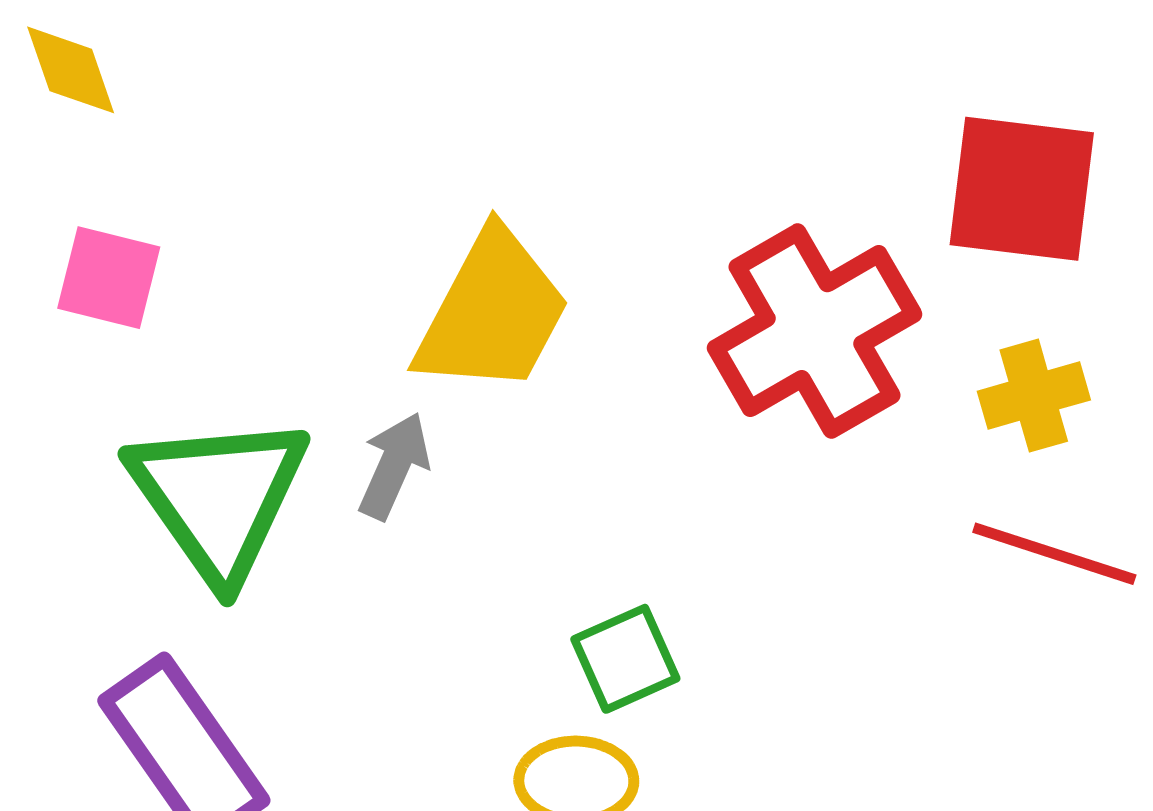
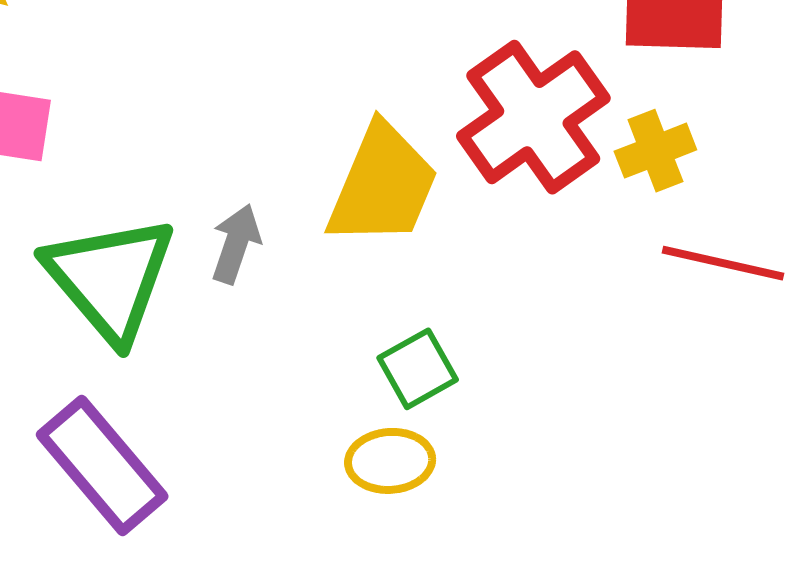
yellow trapezoid: (492, 313) -> (383, 185), moved
yellow cross: (1034, 396) -> (655, 151), moved

